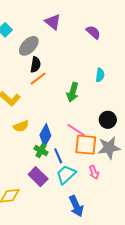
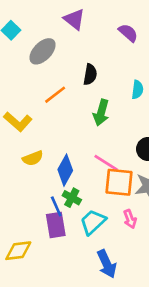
black semicircle: (36, 65) -> (90, 74), moved
green cross: (41, 150) -> (72, 198), moved
blue line: (58, 156) -> (56, 206), moved
purple rectangle: (38, 177) -> (56, 225), turned 36

